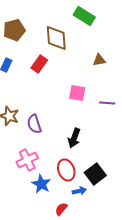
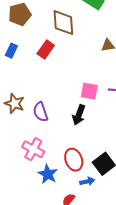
pink square: (77, 93) -> (89, 91), moved
black arrow: (74, 138) -> (79, 115), moved
pink cross: (27, 160) -> (33, 149), turned -35

